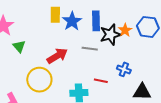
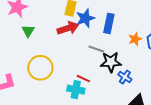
black star: (110, 35) -> (111, 62), moved
red arrow: (57, 56) -> (68, 28), moved
red line: (101, 81) -> (83, 79), moved

